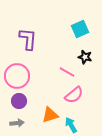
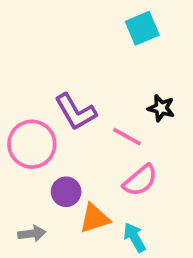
cyan square: (80, 29) -> (142, 28), moved
purple L-shape: (28, 39) -> (76, 112), moved, turned 145
purple circle: (19, 101) -> (66, 192), moved

